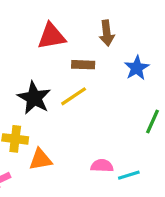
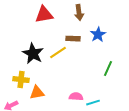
brown rectangle: (83, 65) -> (73, 39), moved

